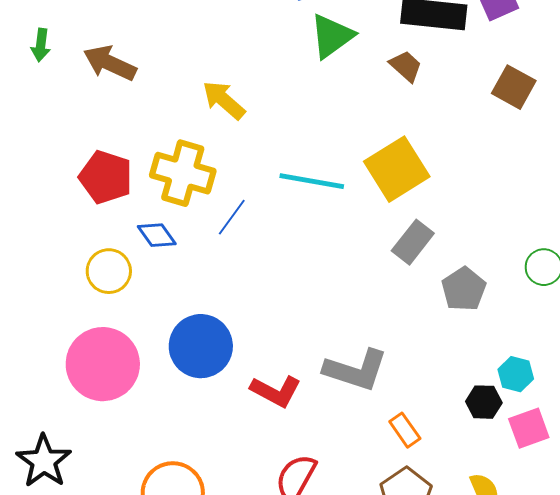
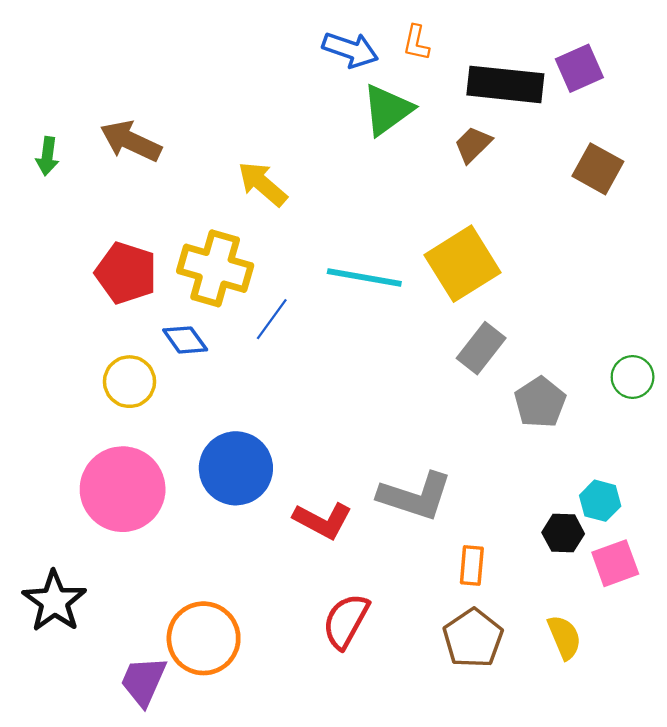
green arrow: (41, 45) -> (47, 156), moved
brown trapezoid: (406, 66) -> (473, 145), turned -87
orange rectangle: (405, 430) -> (472, 565), turned 40

